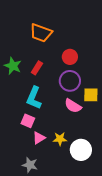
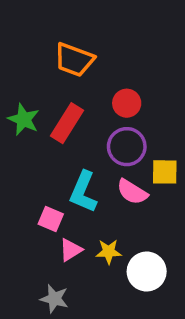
red rectangle: (37, 68) -> (67, 123), size x1.5
cyan L-shape: (34, 98) -> (83, 192), moved

